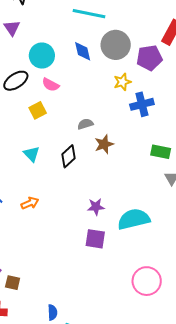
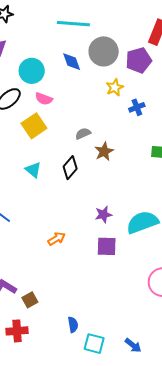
blue cross: (142, 104) -> (137, 107), size x0.7
yellow square: (38, 110) -> (34, 126), size x1.4
orange arrow: (30, 203) -> (57, 239), moved
brown square: (13, 283) -> (30, 300), turned -35

